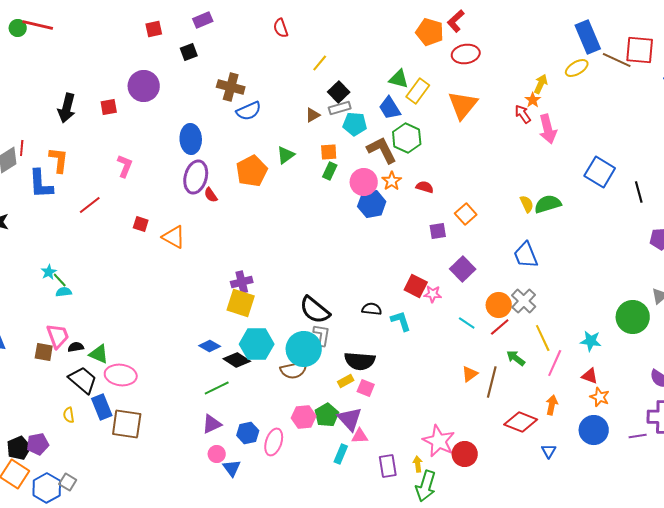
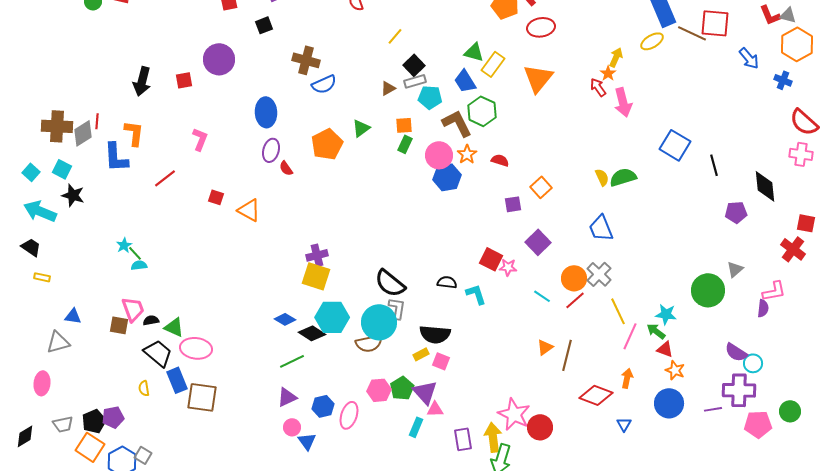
purple ellipse: (196, 177) -> (271, 150), size x0.7
green arrow: (516, 358) -> (656, 331), moved
yellow arrow: (418, 464) -> (493, 437), size x1.8

